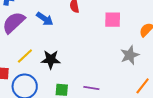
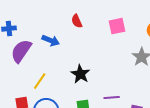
black star: (51, 60) -> (80, 74), moved, turned -30

